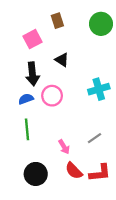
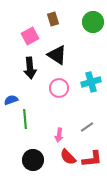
black triangle: (62, 60) -> (57, 55), size x1.5
pink circle: (52, 96) -> (59, 88), moved
blue semicircle: (26, 99) -> (11, 100), moved
pink arrow: (64, 147) -> (59, 135), turned 40

